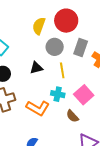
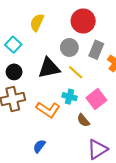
yellow semicircle: (39, 26) -> (37, 23), moved
black triangle: (36, 68) -> (49, 68), size x1.6
yellow line: (62, 70) -> (76, 72), turned -42

